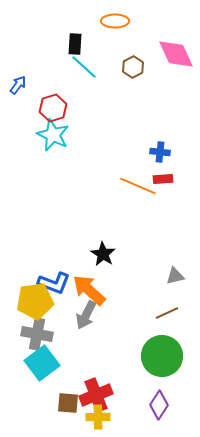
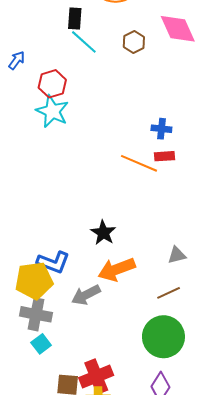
orange arrow: (89, 290) -> (117, 269), moved, turned -63
gray arrow: (86, 315) -> (86, 295), turned 36
cyan square: (42, 363) -> (41, 344), size x0.6

